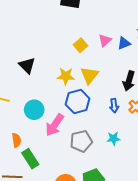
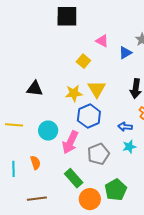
pink triangle: (105, 40) -> (102, 41), moved, turned -40
black triangle: (27, 65) -> (35, 89), turned -30
blue arrow: (114, 106) -> (125, 127), moved, turned 112
green rectangle: (30, 159) -> (74, 178), moved

